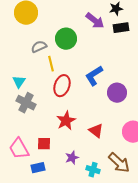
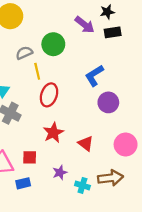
blue L-shape: (94, 76) -> (94, 75), moved
brown arrow: (119, 163) -> (110, 178), turned -50

